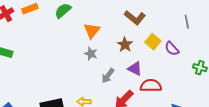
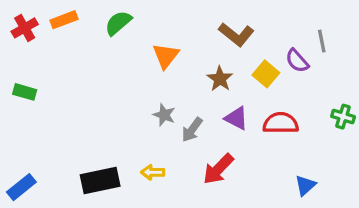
purple semicircle: (172, 49) -> (297, 61), moved
gray star: (91, 54) -> (164, 115), moved
red semicircle: (151, 86) -> (281, 123), moved

